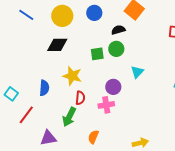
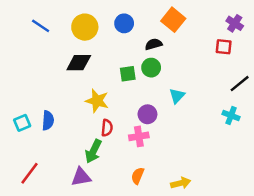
blue semicircle: (44, 88) -> (48, 120), moved
cyan square: (11, 94) -> (22, 123), turned 32
red line: (26, 115) -> (29, 173), moved
orange semicircle: (93, 137) -> (138, 176), moved
purple triangle: (48, 138) -> (81, 177), moved

